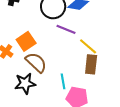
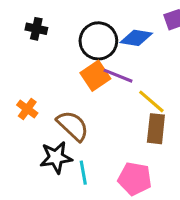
orange square: (26, 41) -> (95, 76), moved
cyan line: (63, 81) -> (83, 173), moved

